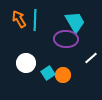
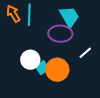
white circle: (26, 63) -> (30, 60), moved
orange circle: (63, 75) -> (57, 70), size x1.5

